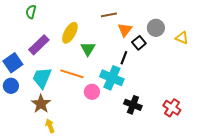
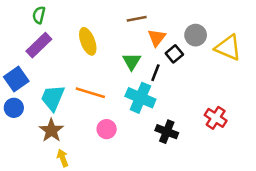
yellow ellipse: (70, 33) -> (88, 41), turned -50
yellow triangle: (182, 38) -> (228, 48), size x1.6
purple rectangle: (39, 45) -> (39, 45), moved
green triangle: (88, 49) -> (132, 61), moved
pink circle: (92, 92) -> (107, 129), moved
red cross: (172, 108) -> (216, 118), moved

